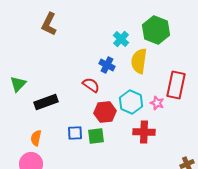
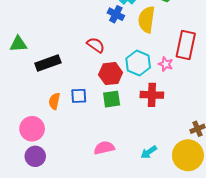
blue cross: (107, 65) -> (116, 14), moved
green triangle: (18, 84) -> (18, 44), turned 42
green square: (96, 136) -> (112, 99), moved
orange semicircle: (36, 138) -> (54, 101), moved

